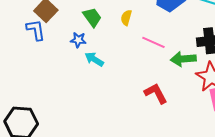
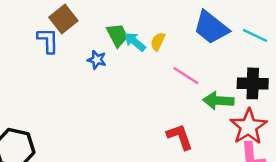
cyan arrow: (94, 59) -> (135, 42), moved

